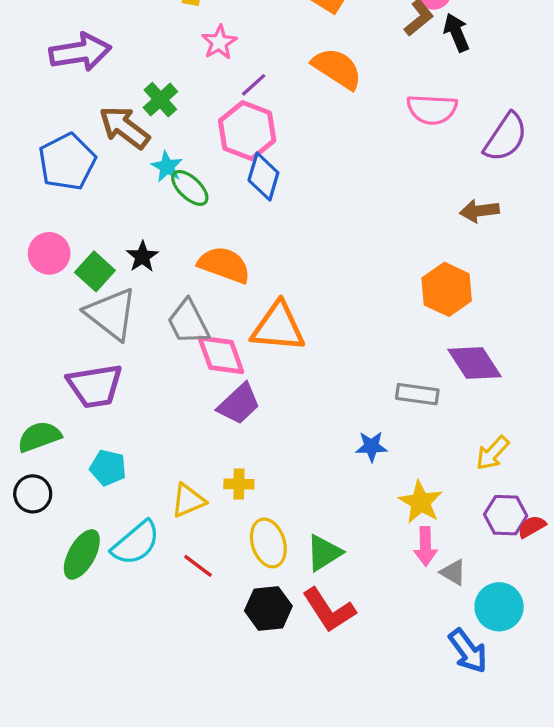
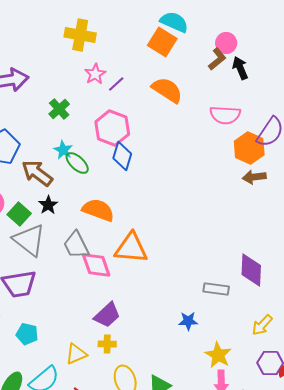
purple line: (254, 85) -> (116, 84), moved
brown arrow: (124, 127) -> (37, 173), moved
orange hexagon: (447, 289) -> (249, 148), moved
purple diamond: (475, 363) -> (251, 270), turned 36
purple trapezoid: (239, 404) -> (107, 315), moved

